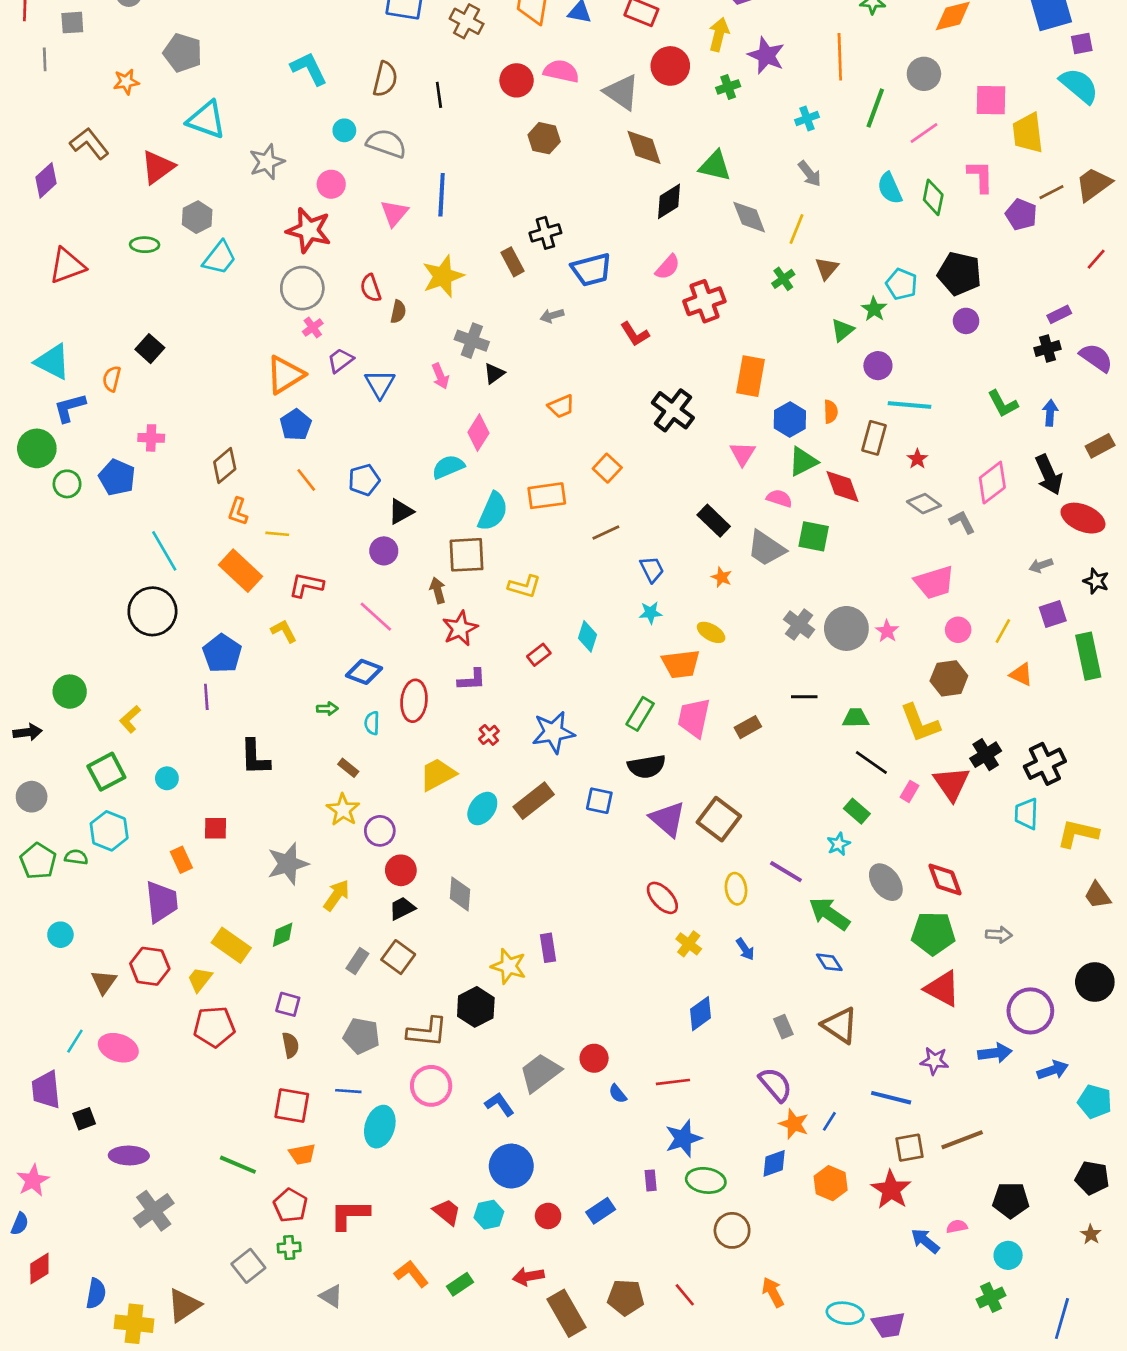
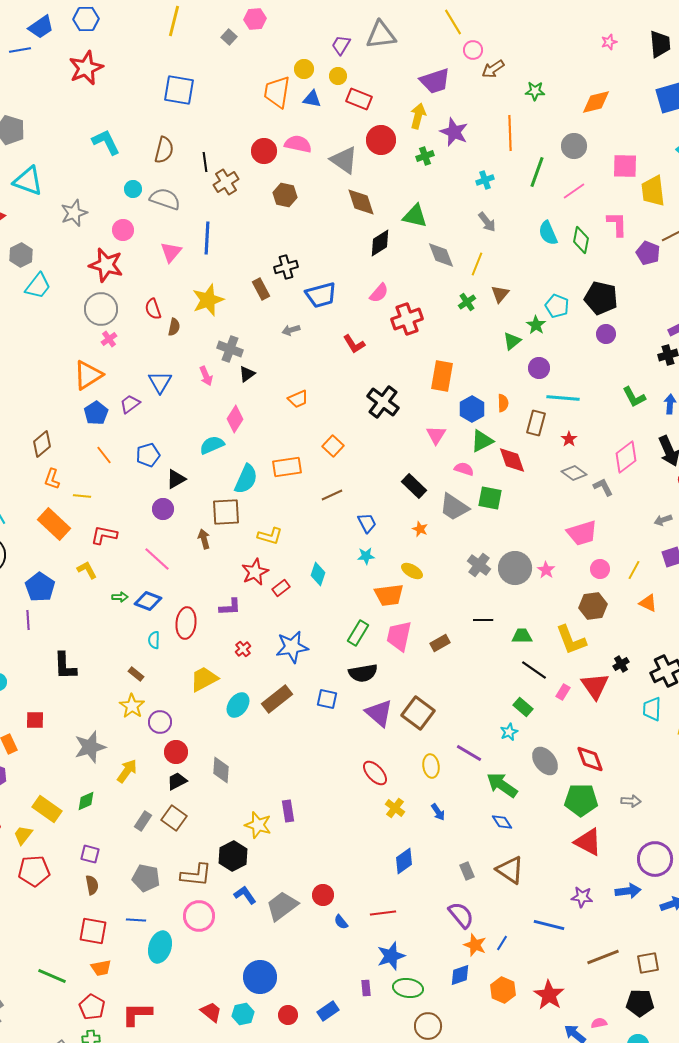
brown cross: (467, 21) -> (226, 182), moved, turned 30
purple trapezoid: (340, 360) -> (130, 404), moved
red star: (460, 628) -> (255, 572), moved
green arrow: (327, 709) -> (120, 597), moved
black cross: (986, 755) -> (621, 664), size x0.7
blue L-shape: (499, 1104) -> (245, 895), moved
brown square: (909, 1148) -> (648, 963), moved

